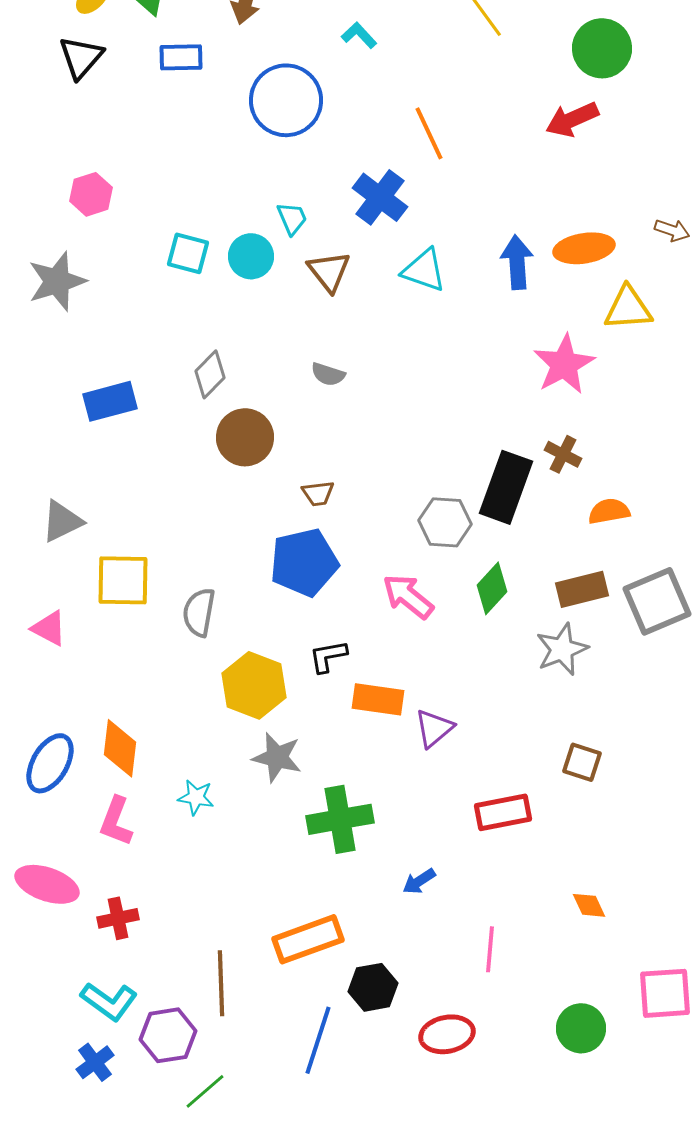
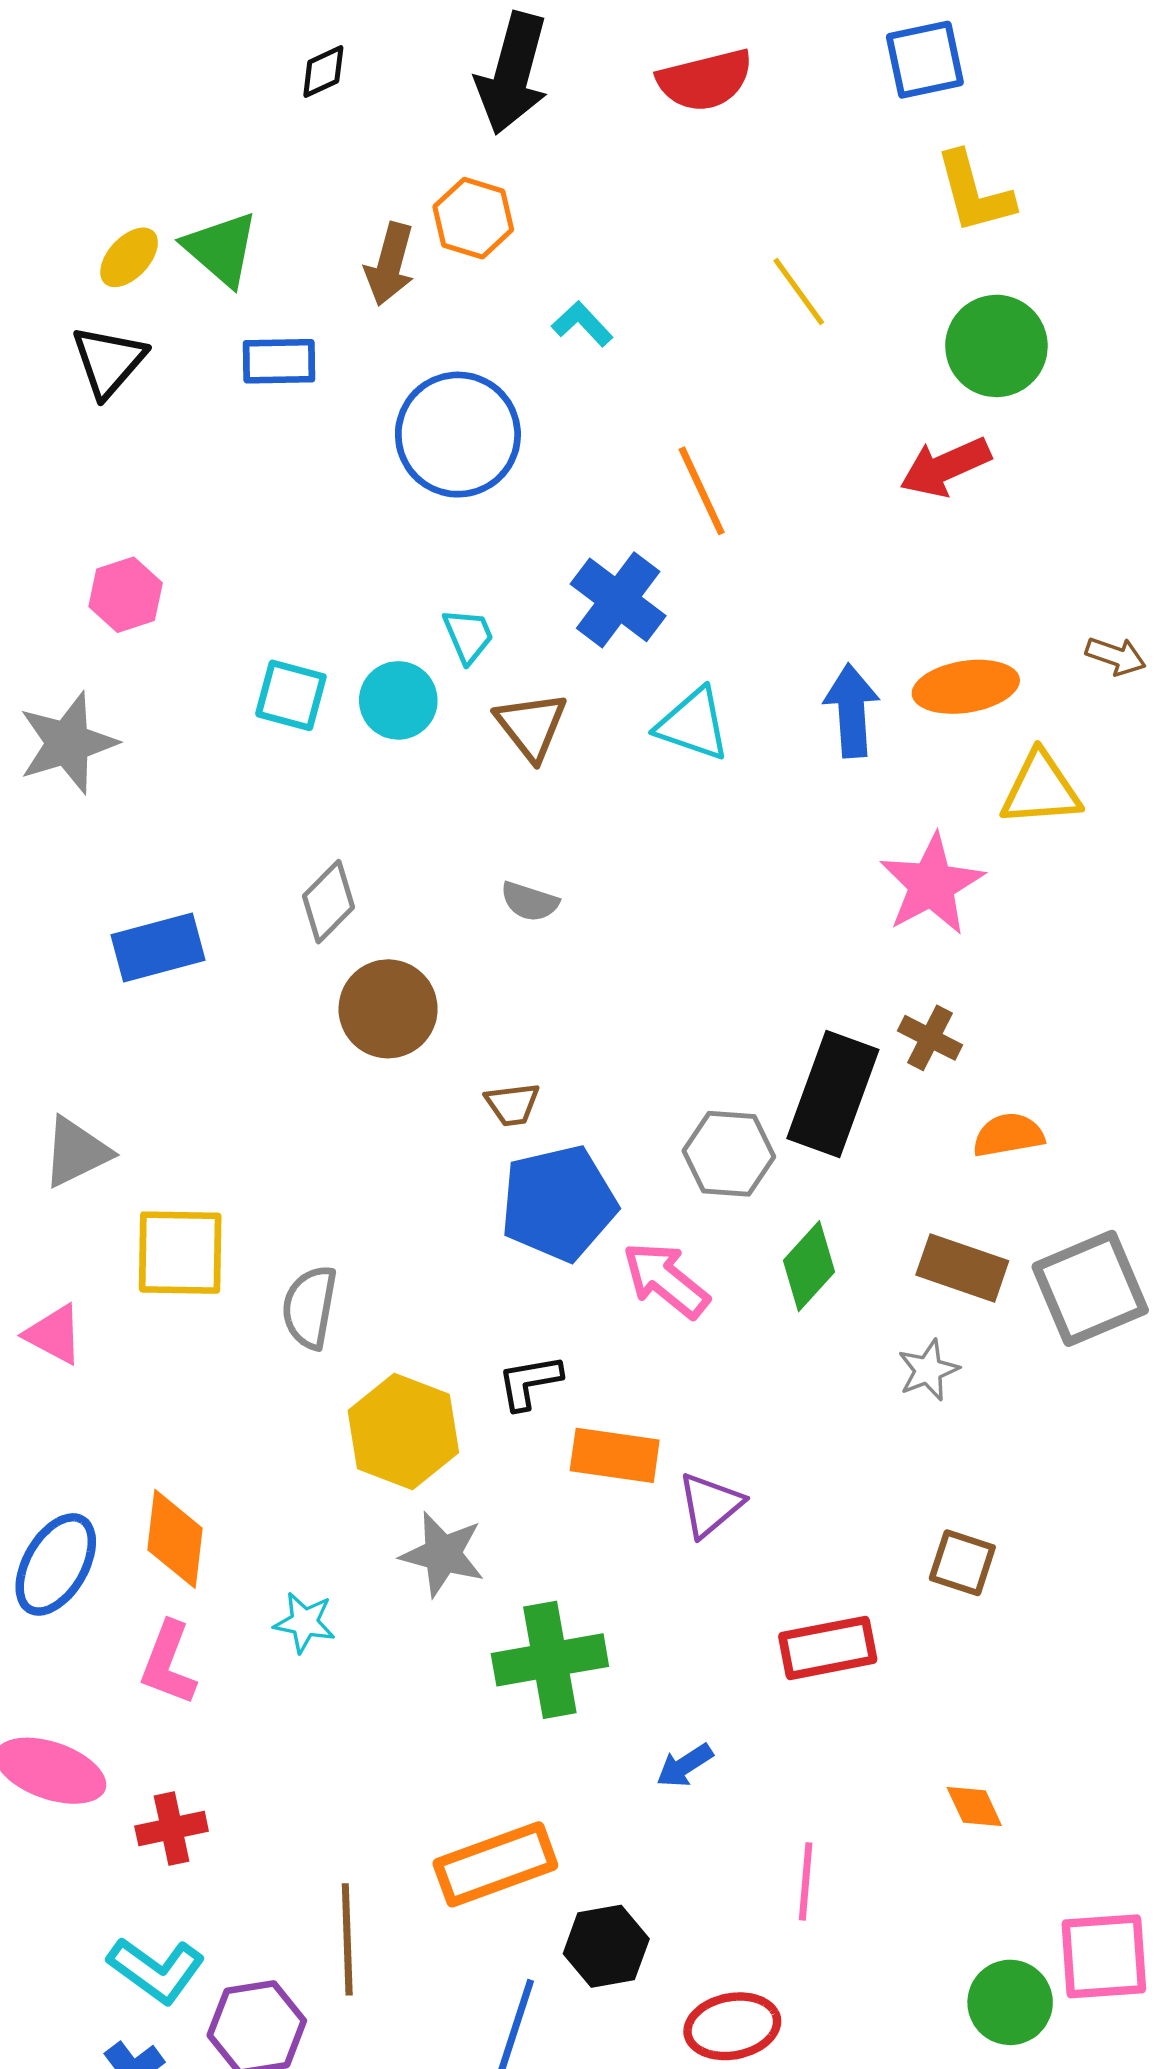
blue pentagon: (304, 562) -> (558, 1203), moved
brown rectangle: (582, 589) -> (962, 1268), turned 33
gray star: (562, 649) -> (928, 1370), size x0.7
green circle: (581, 1028) -> (1010, 2002), moved

